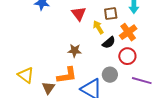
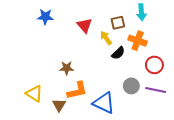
orange cross: (128, 32) -> (138, 41), turned -30
brown star: (75, 51) -> (67, 68), moved
red circle: (127, 56) -> (154, 65), moved
gray circle: (110, 75) -> (131, 86), moved

